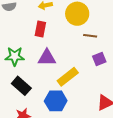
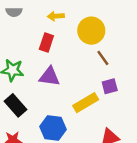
brown line: (90, 36) -> (103, 58), turned 40
yellow rectangle: (68, 77) -> (86, 103), moved

